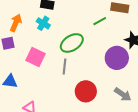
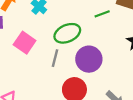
purple circle: (117, 58) -> (89, 59), moved

